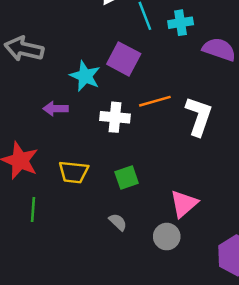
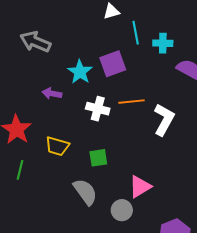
purple square: (124, 59) -> (113, 64), turned 32
gray semicircle: (118, 222) -> (85, 192), size x1.8

